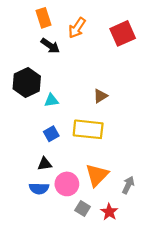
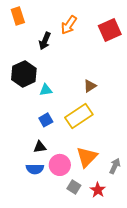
orange rectangle: (43, 18) -> (18, 16), moved
black arrow: (50, 46) -> (45, 41), turned 78
yellow rectangle: (88, 129) -> (79, 116), turned -40

